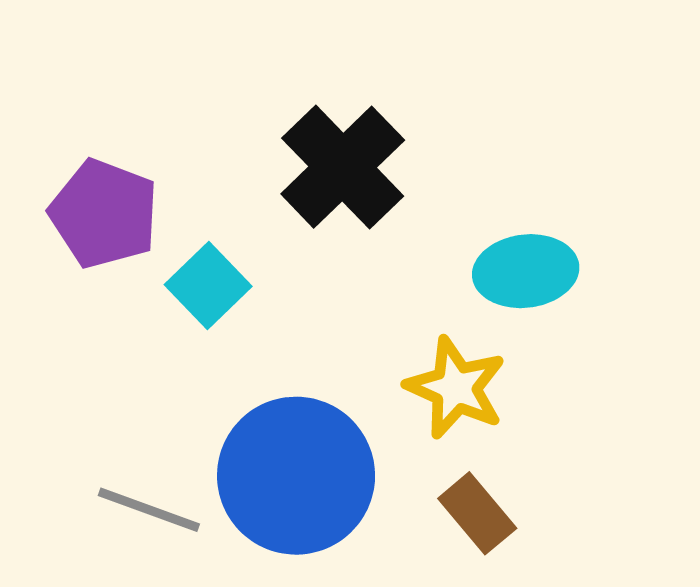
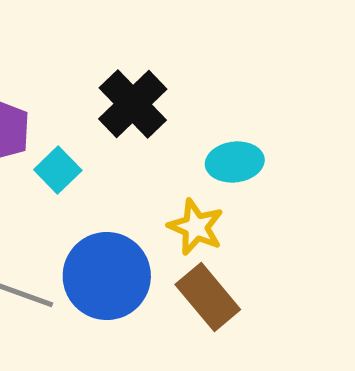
brown rectangle: (477, 513) -> (208, 297), size x1.5

